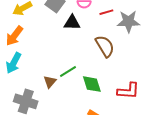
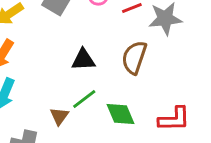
black triangle: (72, 23) -> (83, 60), moved
brown semicircle: (105, 46) -> (134, 57), turned -125

